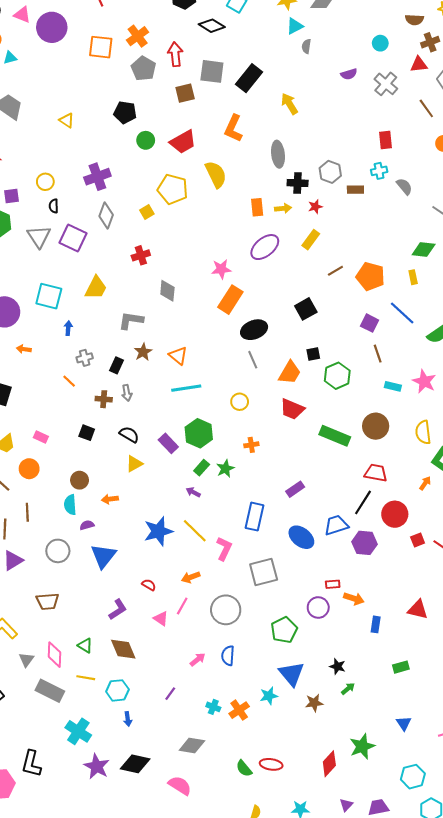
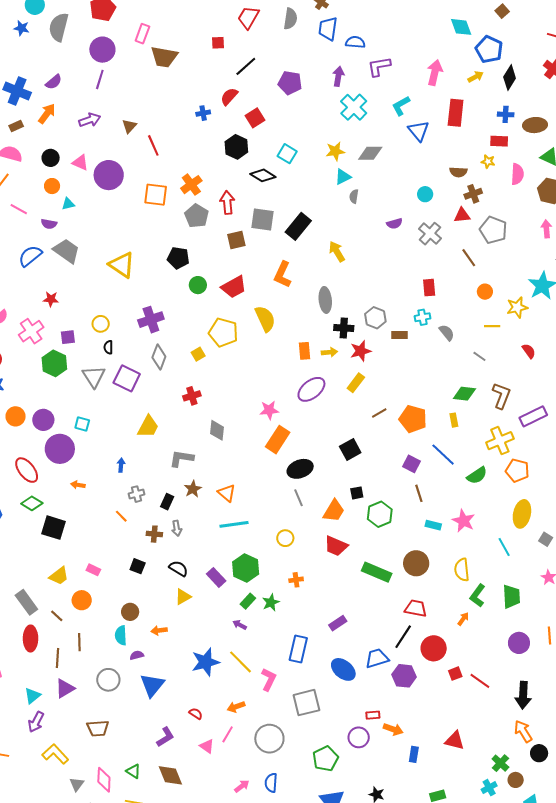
yellow triangle: (67, 120) -> (122, 265), size x1.8
red star: (315, 207) -> (361, 351), size x1.5
cyan square: (49, 296) -> (82, 424), moved, size x0.6

